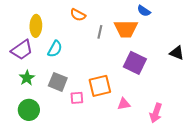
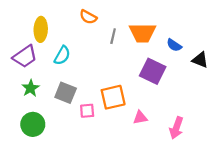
blue semicircle: (144, 11) -> (174, 45), moved

